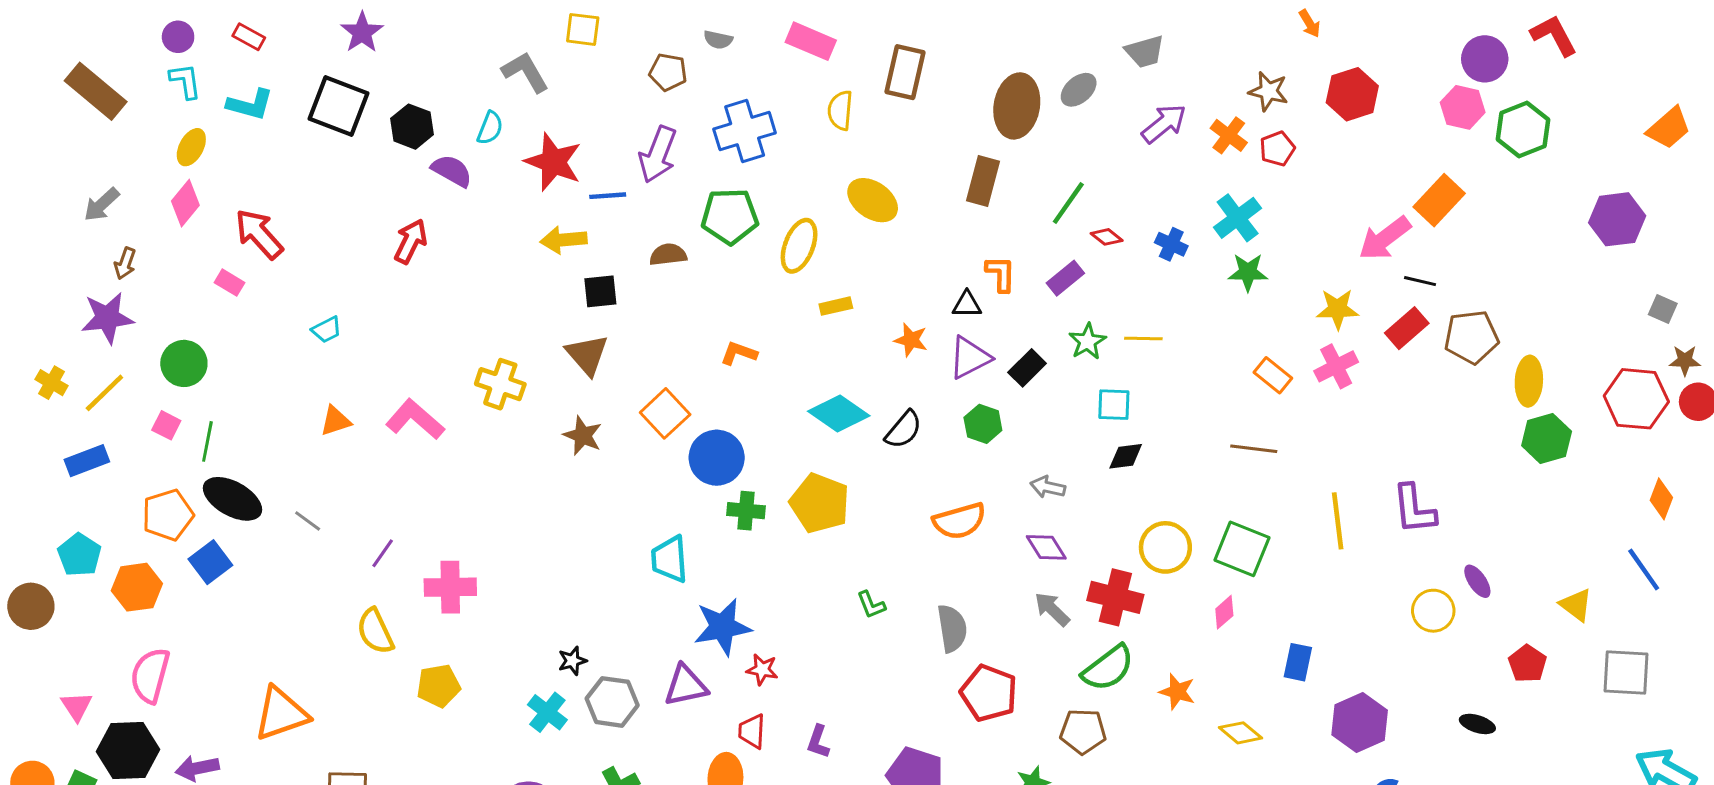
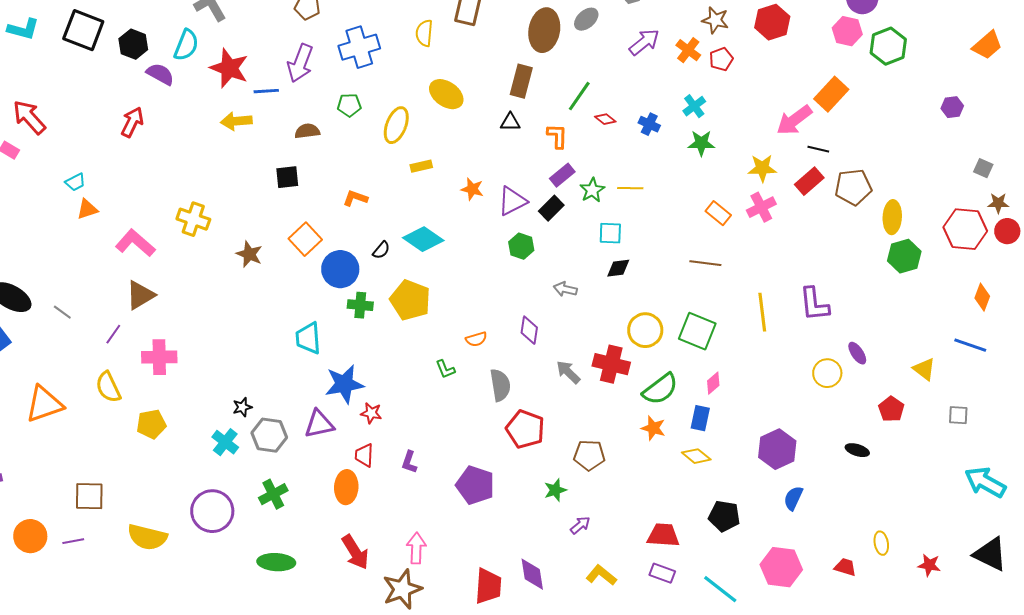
cyan semicircle: (490, 128) -> (186, 45), size x1.4
green pentagon: (730, 216) -> (349, 105), size x0.6
cyan cross: (1238, 218) -> (694, 106), size x0.7
purple hexagon: (1617, 219) -> (952, 107), size x0.6
orange L-shape: (1001, 274) -> (557, 136), moved
purple rectangle: (1065, 278) -> (562, 175), moved
black square: (600, 291) -> (287, 177), moved
black triangle: (967, 305) -> (510, 122), moved
brown triangle: (587, 355) -> (140, 295), moved, turned 40
orange triangle: (336, 421) -> (87, 209), moved
black semicircle: (903, 430) -> (381, 250), moved, size x0.7
orange semicircle: (959, 521) -> (476, 339), moved, size x0.6
purple diamond: (1046, 547) -> (529, 330), moved, turned 40
blue line: (1644, 569) -> (970, 345), turned -36
pink diamond: (1224, 612) -> (713, 383), moved
blue rectangle: (1298, 662) -> (700, 418), moved
green semicircle: (1108, 668) -> (660, 389), moved
gray square: (1626, 672) -> (958, 415), size x0.6
orange triangle: (281, 714) -> (44, 404), moved

